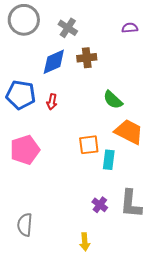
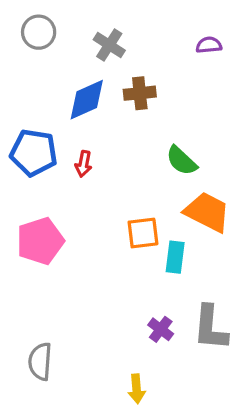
gray circle: (24, 20) -> (39, 32), size x0.7

